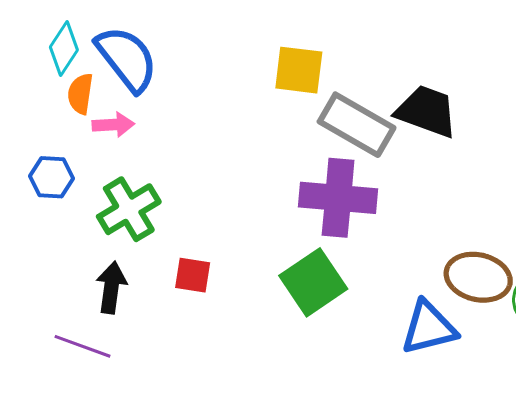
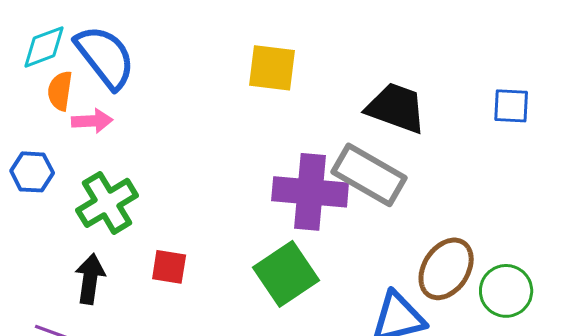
cyan diamond: (64, 48) -> (44, 47), turned 36
gray rectangle: (357, 125) -> (369, 175), moved
brown ellipse: (478, 277) -> (446, 269), turned -70

